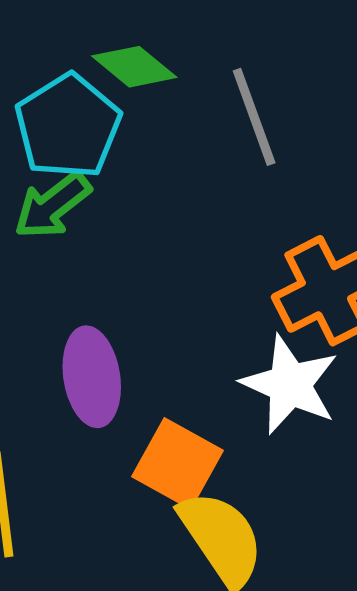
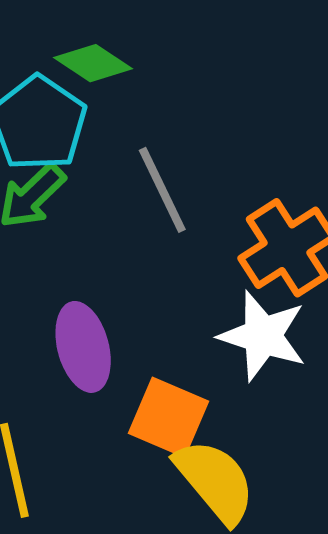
gray line: (254, 117) -> (162, 190), moved

